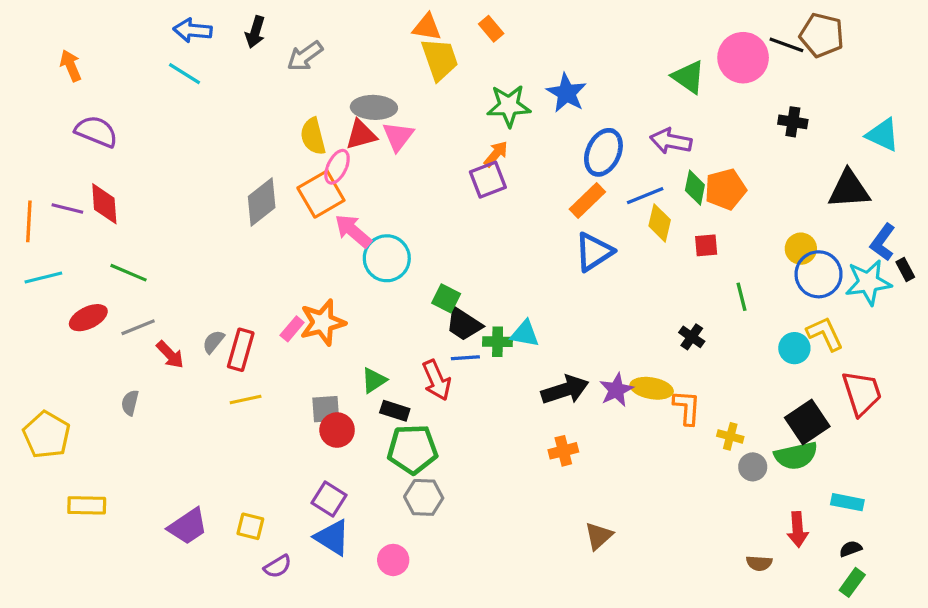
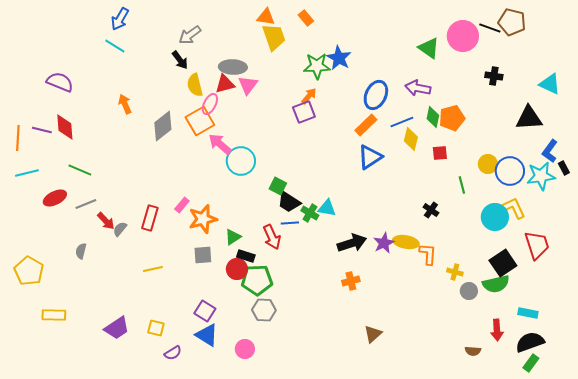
blue arrow: (193, 30) -> (120, 19), turned -65
black arrow: (255, 32) -> (180, 60), moved, turned -54
orange arrow: (71, 66) -> (125, 104), moved
blue star: (567, 93) -> (339, 58), moved
yellow circle: (801, 249) -> (488, 164), moved
orange star: (323, 322) -> (203, 219), moved
gray semicircle: (213, 342) -> (120, 229), moved
green cross: (498, 342) -> (310, 213), turned 30
cyan circle: (794, 348) -> (495, 217), size x1.4
yellow line: (246, 399) -> (153, 269), moved
red circle: (337, 430) -> (237, 269), moved
black semicircle: (851, 549) -> (530, 342), size x2.0

